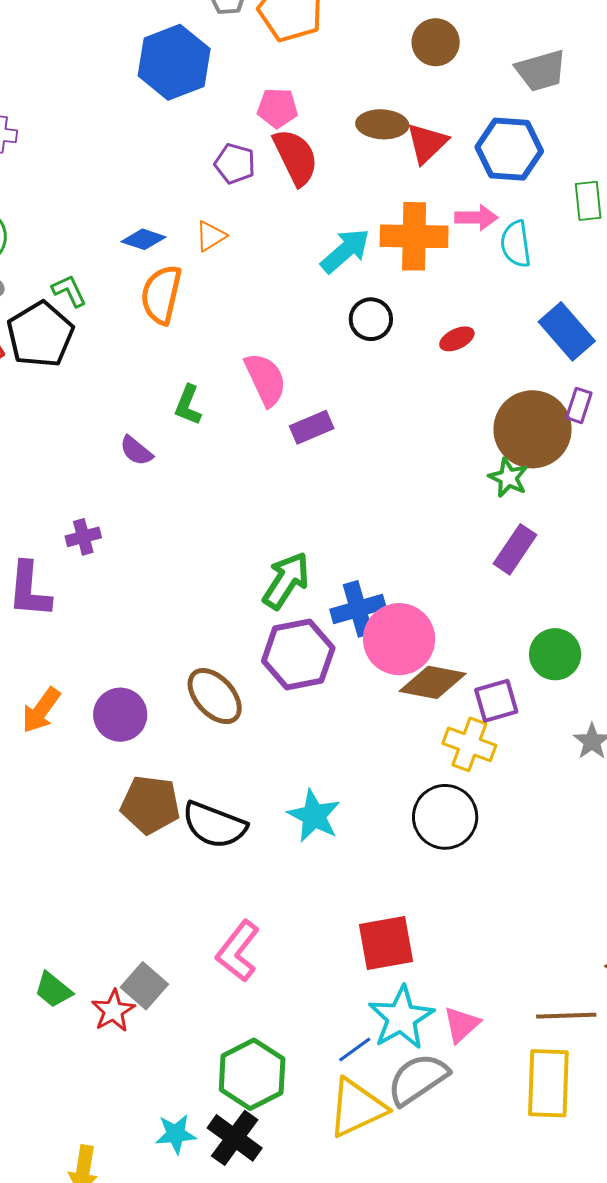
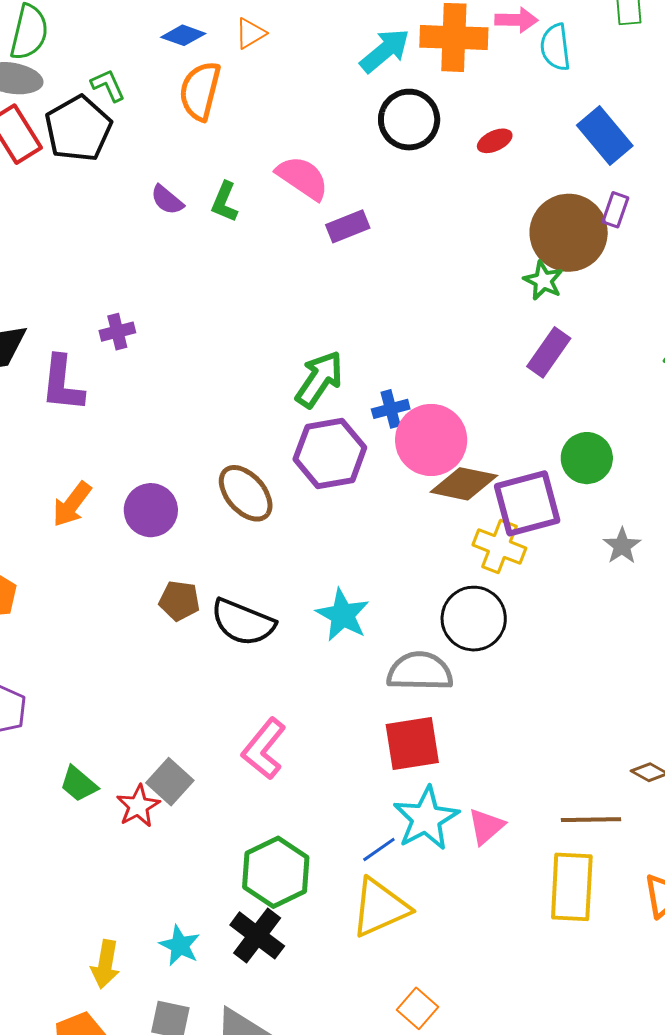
black circle: (371, 319) -> (409, 120), size x1.4
pink semicircle: (265, 379) -> (302, 178), turned -32
purple semicircle: (136, 451) -> (167, 200), moved
blue cross: (358, 609) -> (391, 409), size x0.7
purple square: (496, 701) -> (527, 503), size x1.5
brown pentagon: (150, 805) -> (179, 601), size x0.7
gray semicircle: (418, 1079) -> (420, 671), moved, turned 34
cyan star: (176, 1134) -> (180, 945), moved, turned 30

